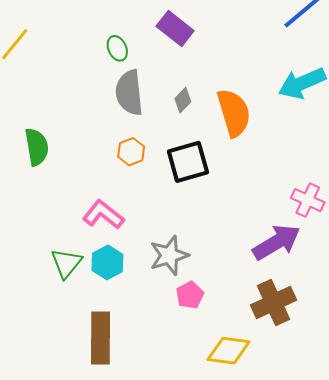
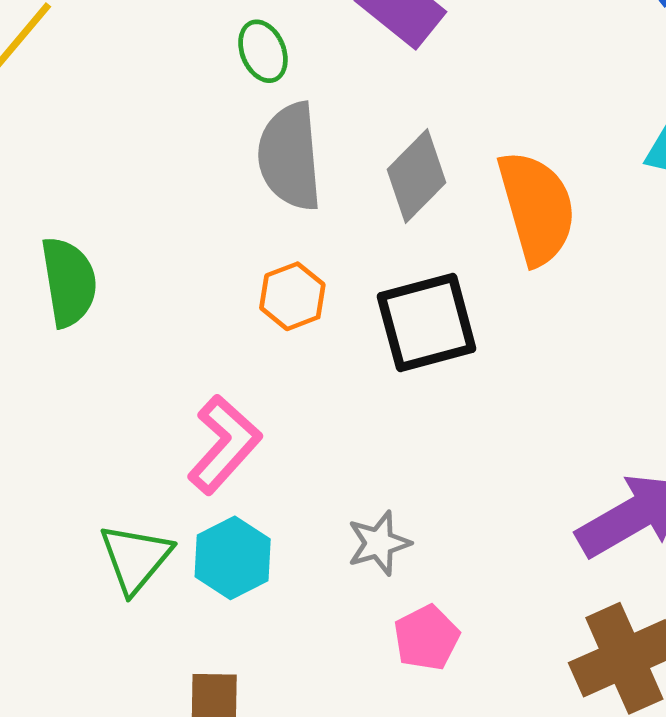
gray diamond: (183, 100) -> (417, 176), size x1.5
pink L-shape: (103, 215) -> (224, 445), turned 93
gray star: (169, 255) -> (379, 543), size x0.7

